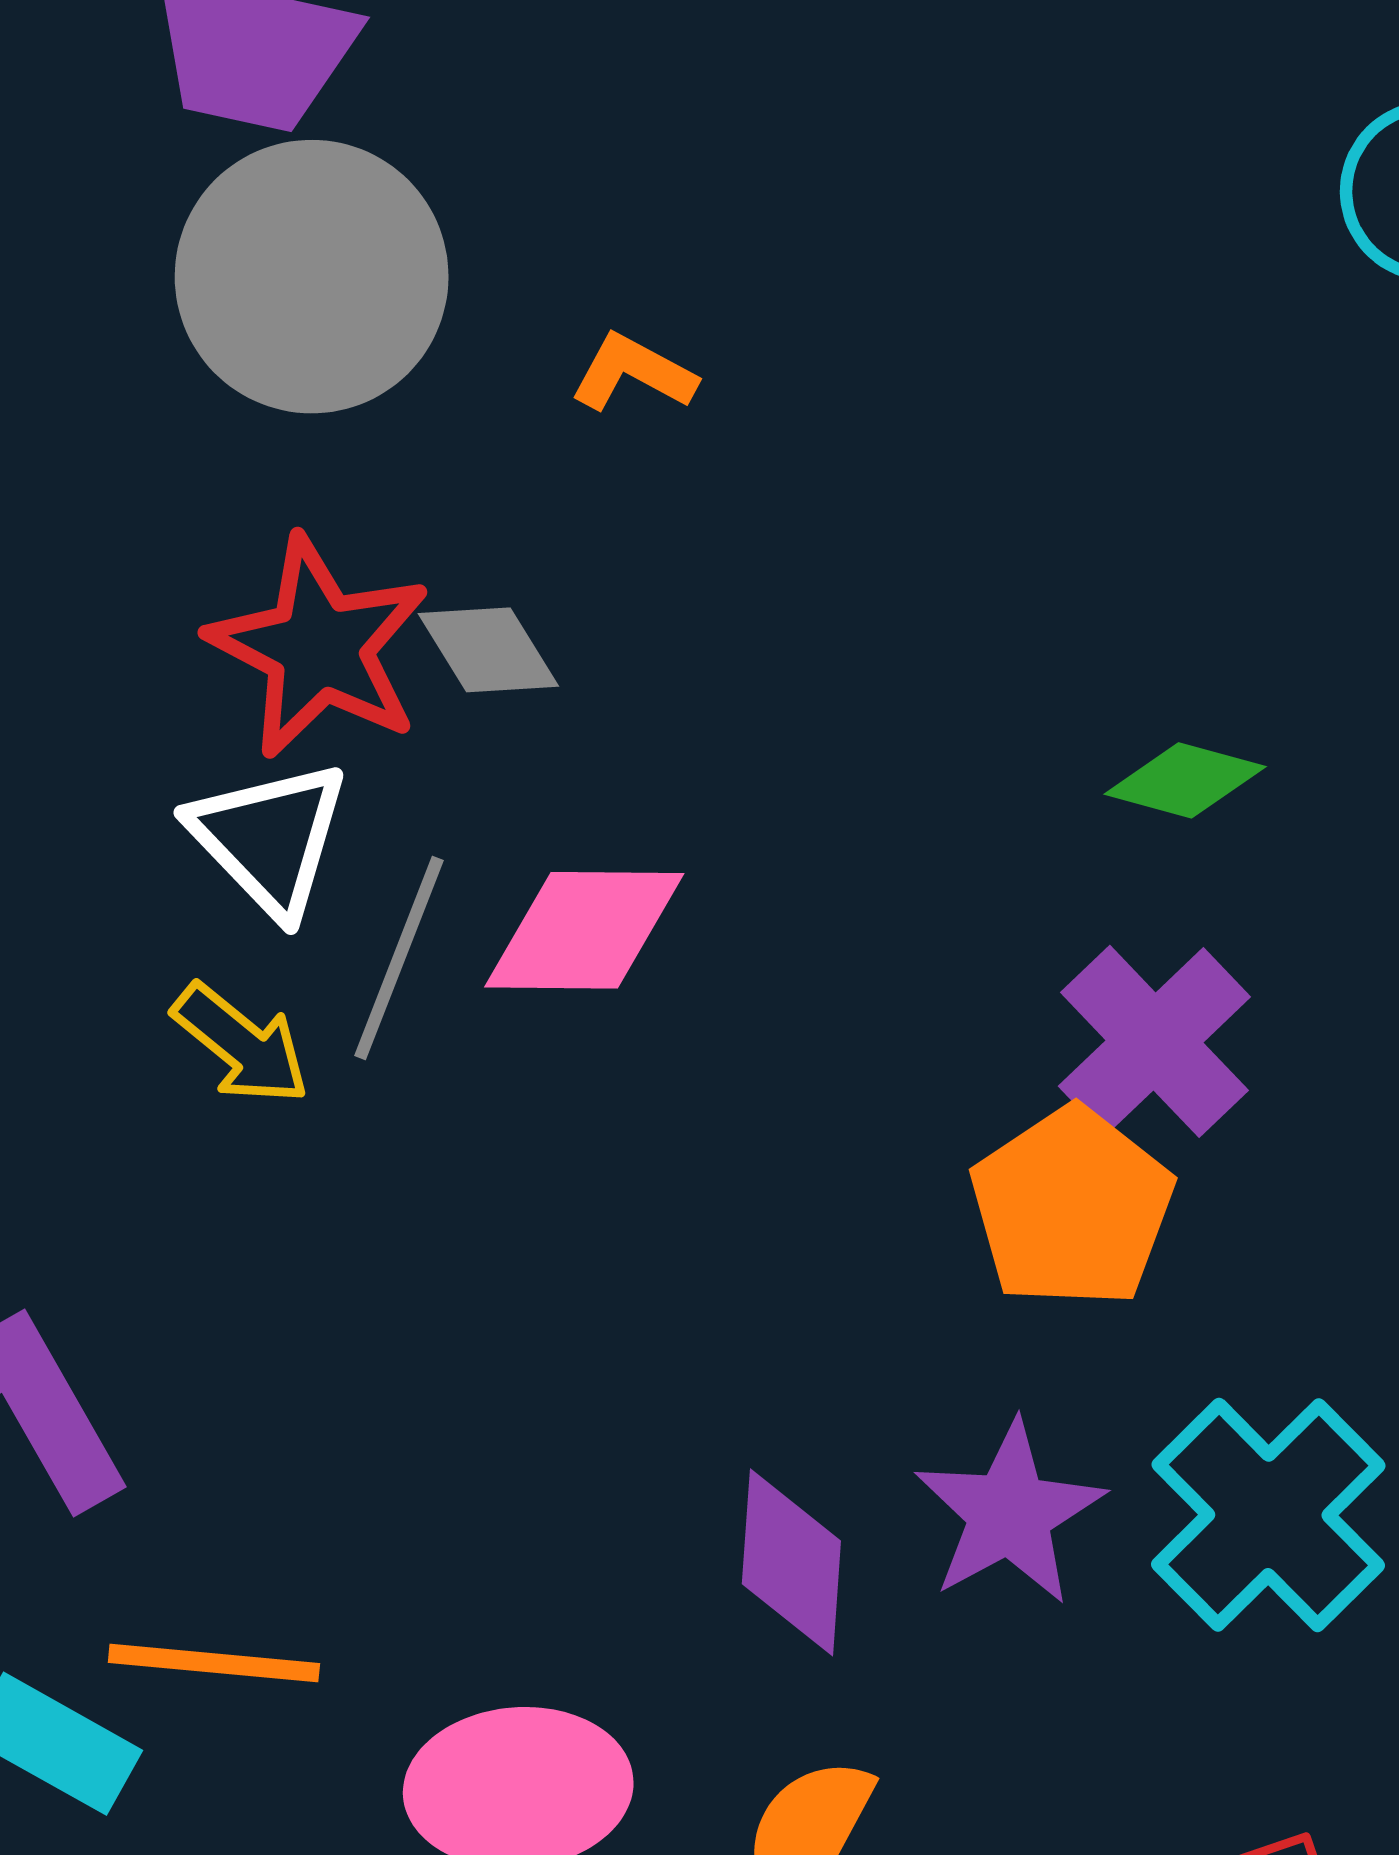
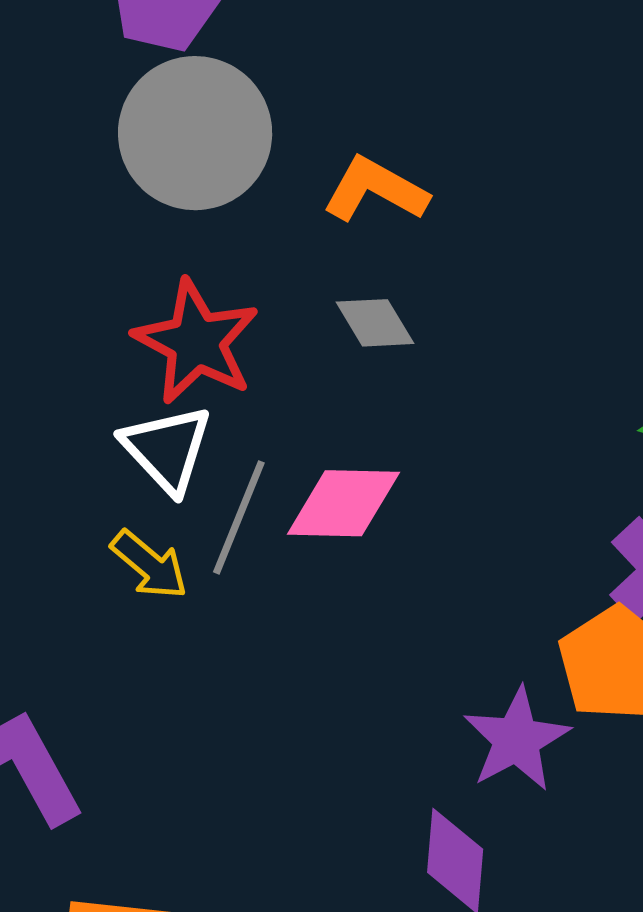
orange L-shape: (633, 373) -> (375, 190), size x1.5
gray diamond: (488, 650) -> (375, 323), moved
purple star: (1009, 1513) -> (517, 739), moved

